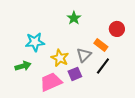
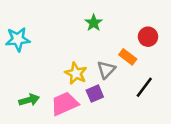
cyan star: (35, 42) -> (18, 39), moved
green arrow: (23, 66) -> (29, 100), moved
black line: (103, 66) -> (144, 87), moved

